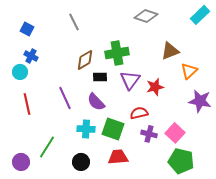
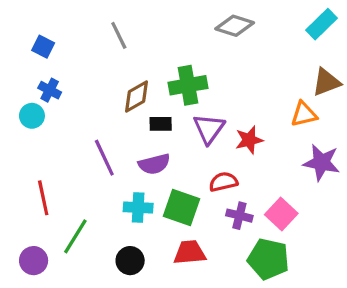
brown triangle: (170, 51) -> (326, 82), moved
orange triangle: (189, 71) -> (304, 114), turned 30
purple semicircle: (96, 102) -> (154, 164), turned -60
red line: (27, 104) -> (43, 198), moved
green pentagon: (181, 161) -> (268, 259), moved

